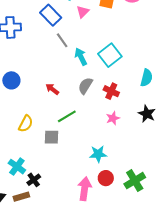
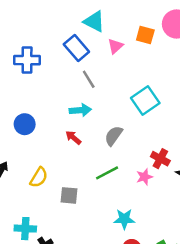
cyan arrow: (81, 57) -> (80, 110), moved, turned 108
red cross: (111, 91) -> (160, 159), moved
green line: (67, 116) -> (107, 173), moved
cyan cross: (17, 167) -> (25, 229), turned -36

